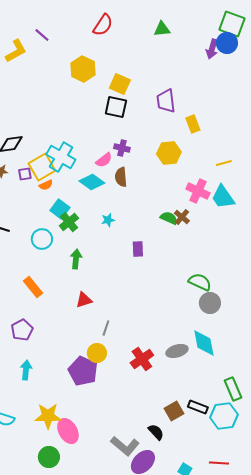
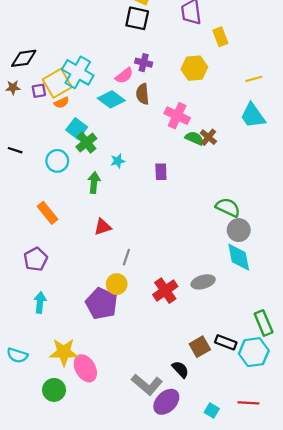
pink cross: (198, 191) -> (177, 116), moved
cyan star: (108, 220) -> (118, 161), moved
cyan diamond: (204, 343) -> (239, 257), moved
green circle: (49, 457) -> (54, 390), moved

